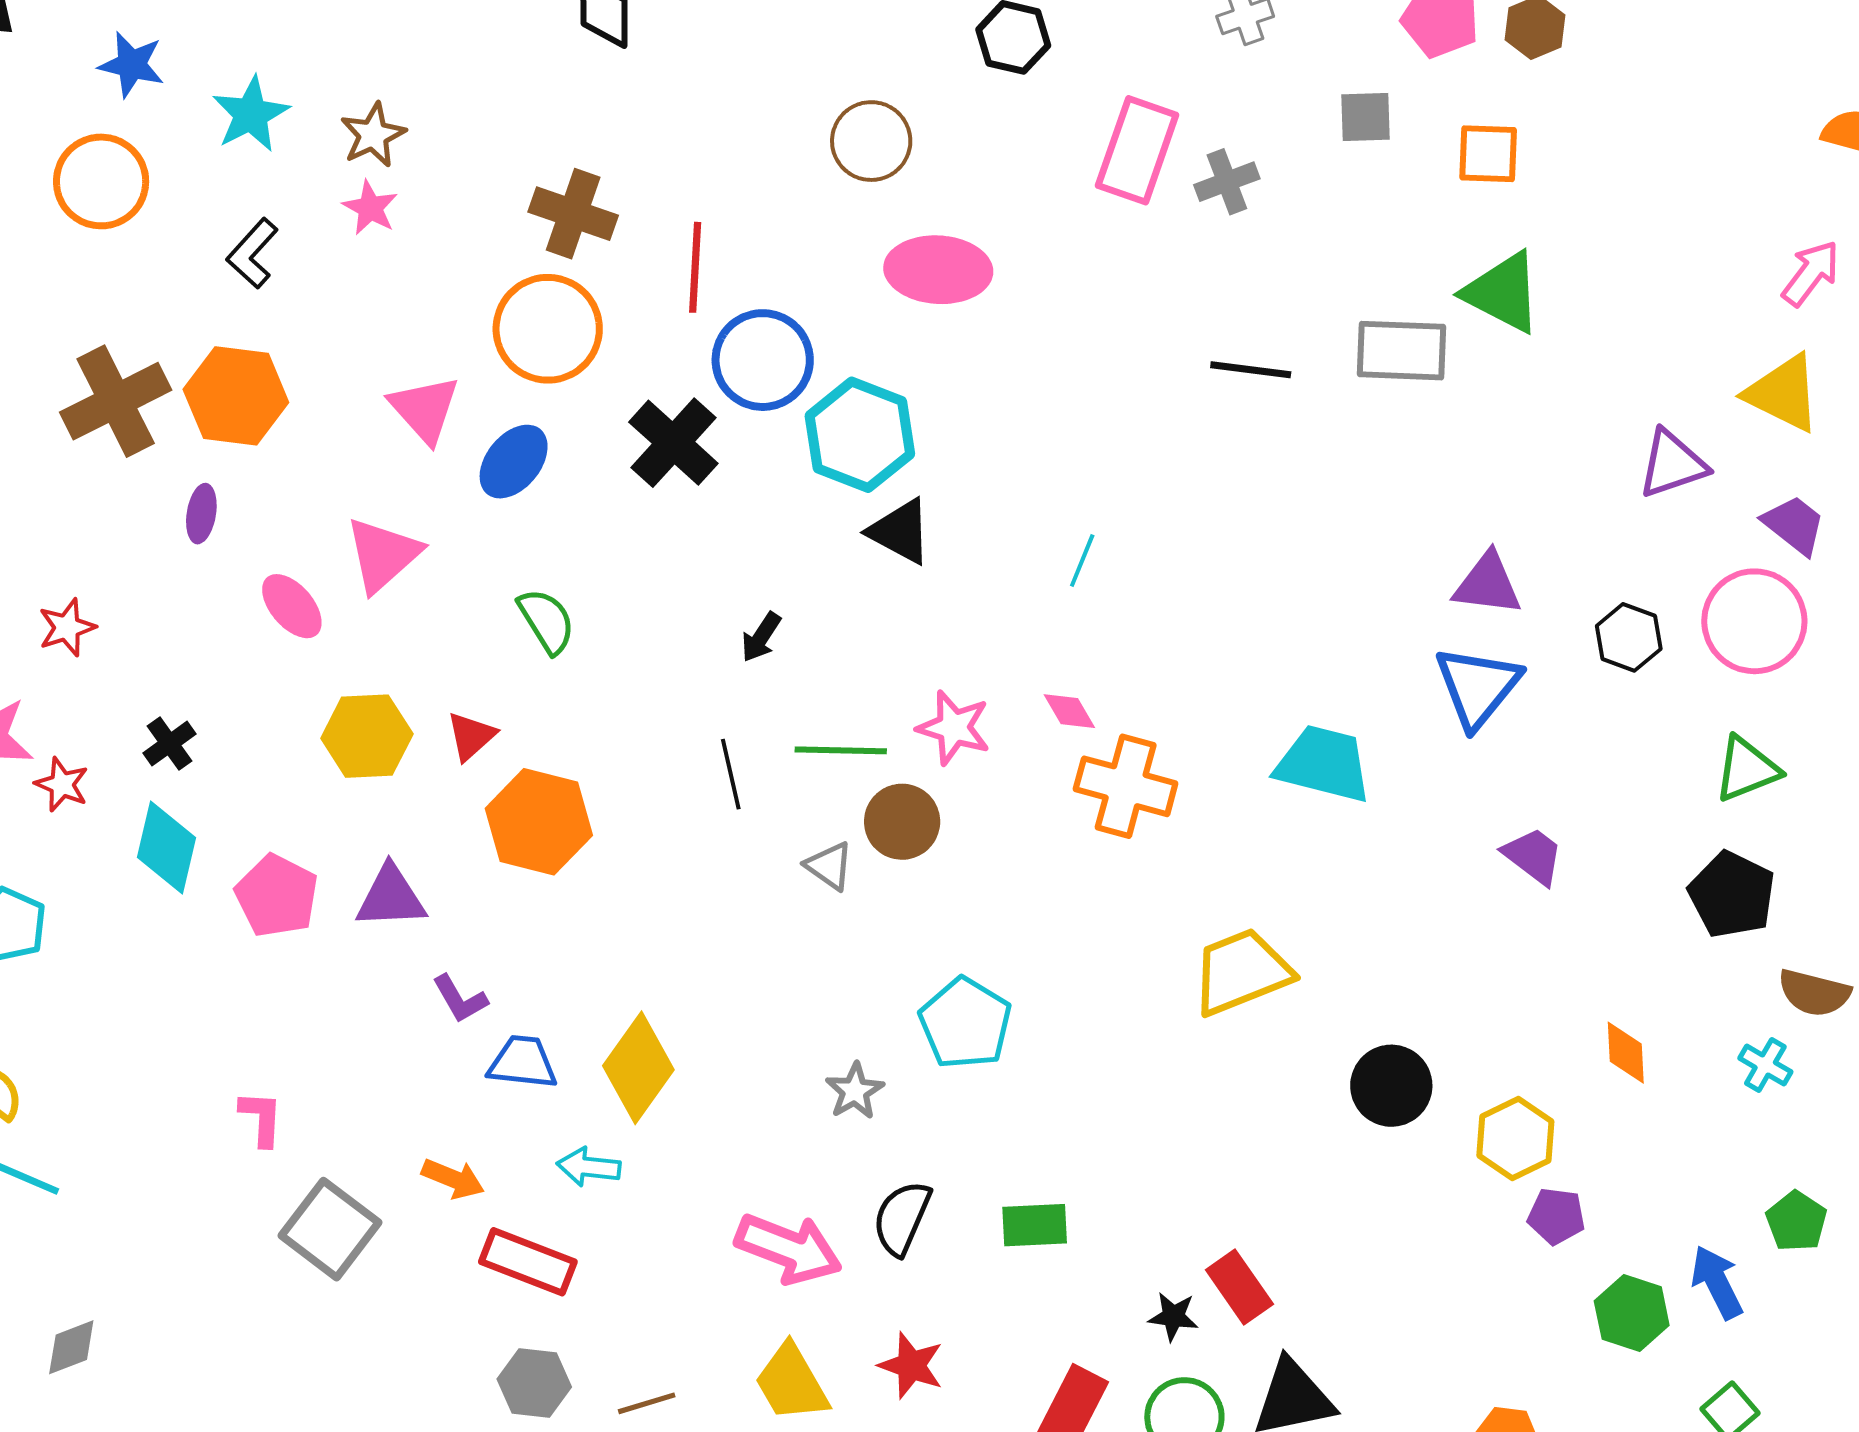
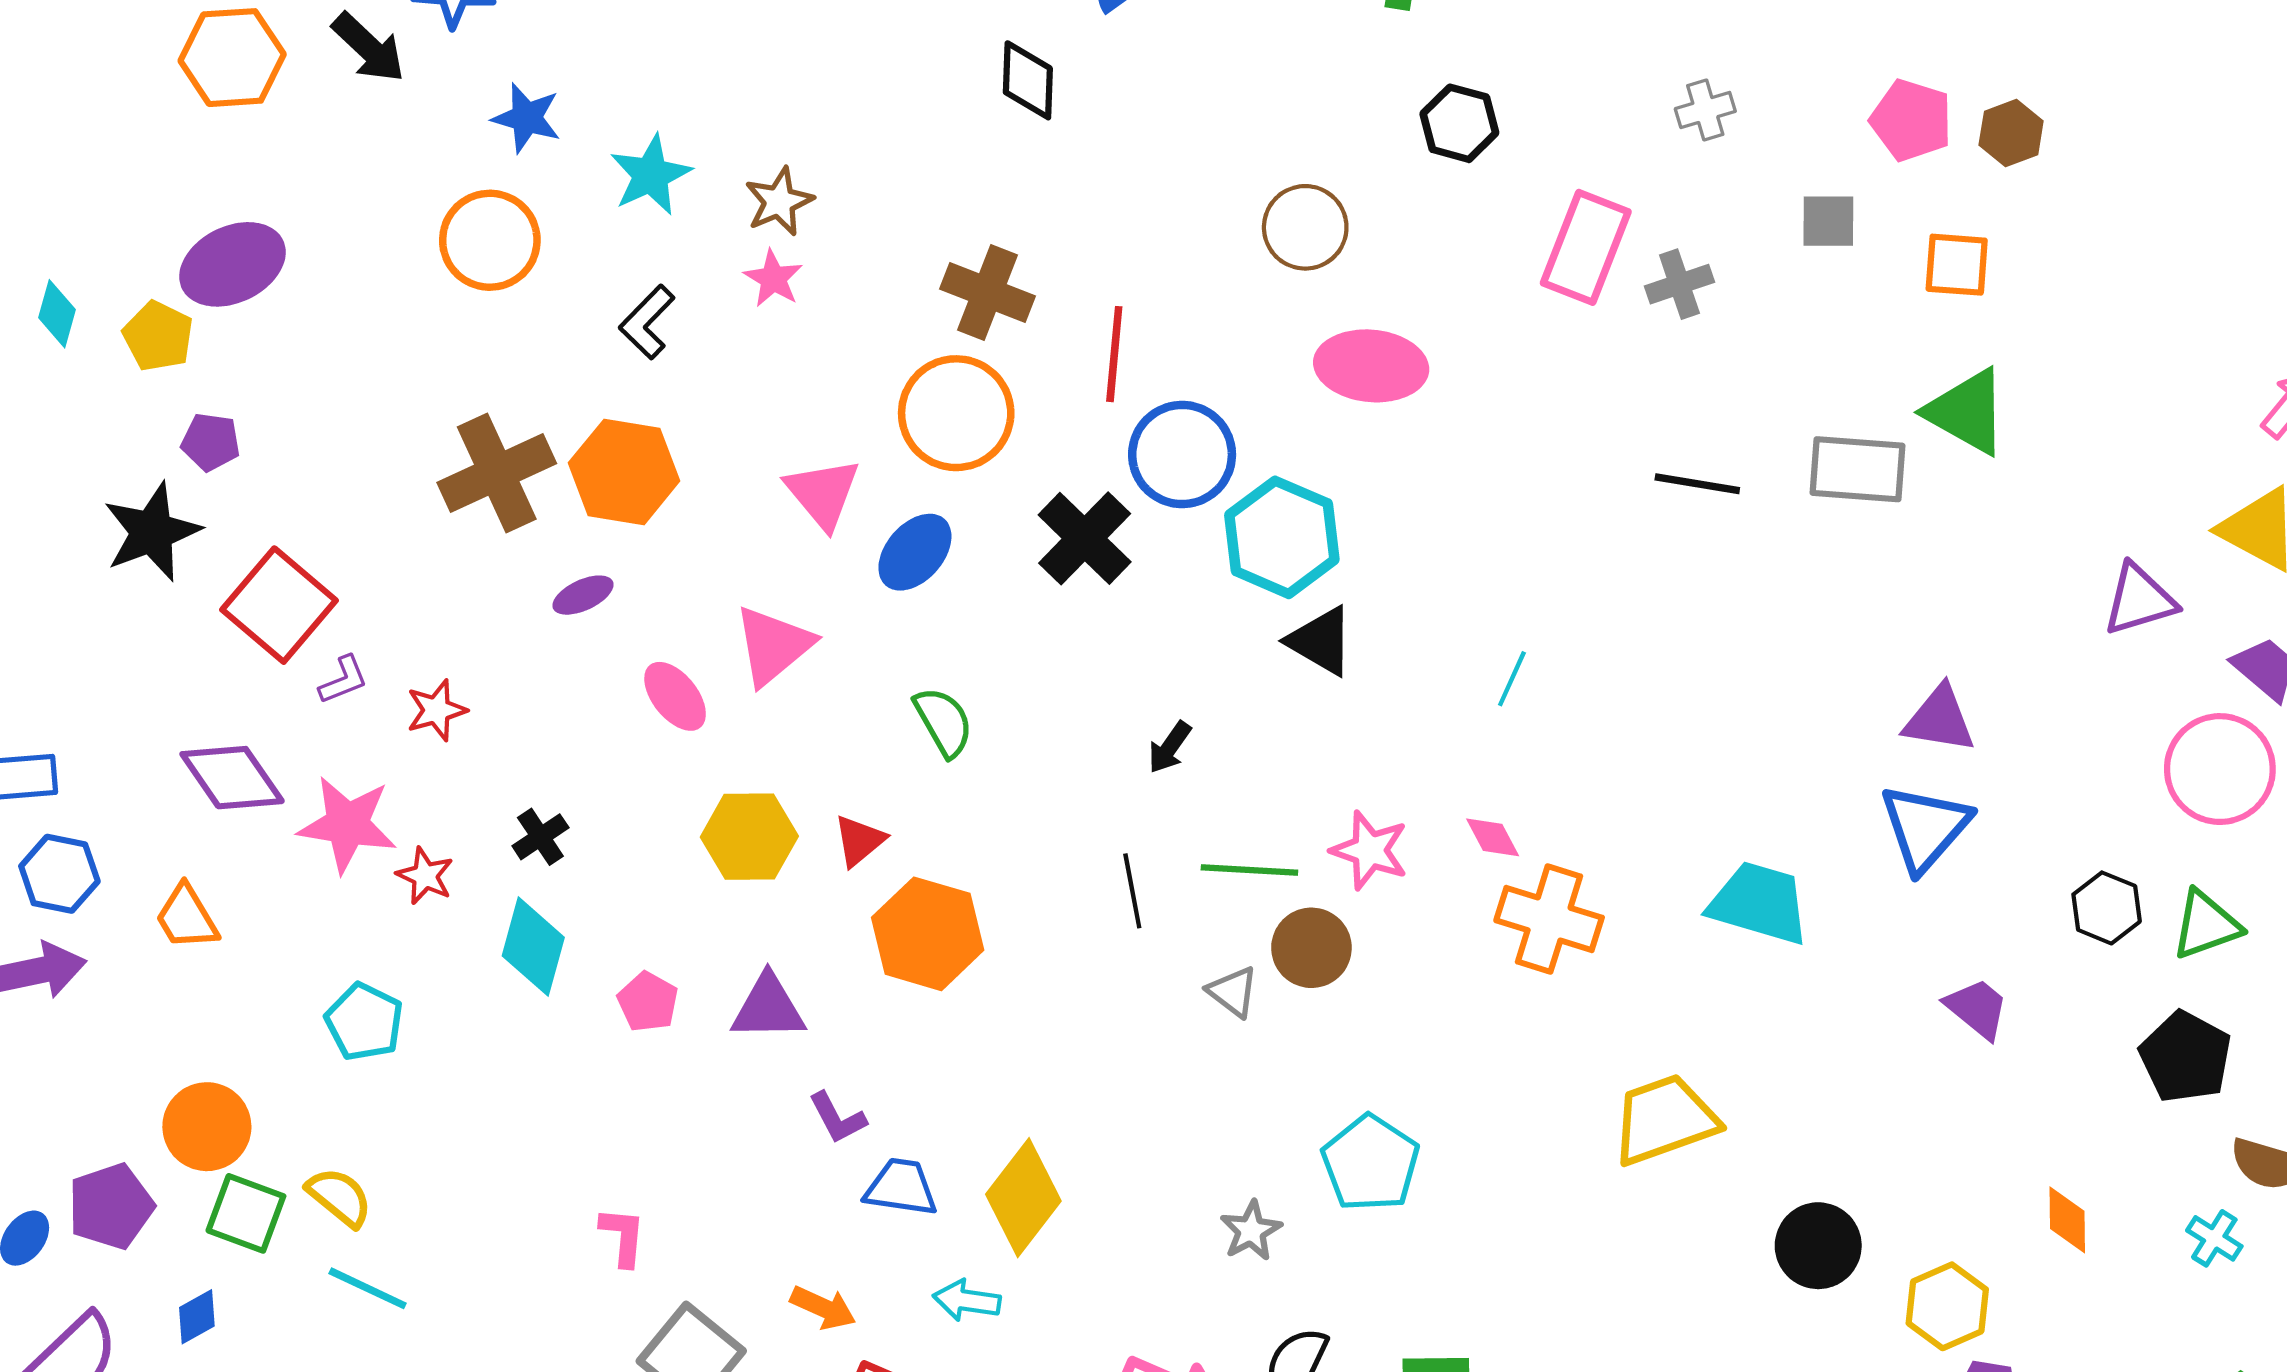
purple ellipse: (201, 514) -> (583, 595), turned 54
black hexagon: (1629, 637) -> (2107, 908), moved
pink pentagon: (277, 896) -> (648, 1002), size x0.7

